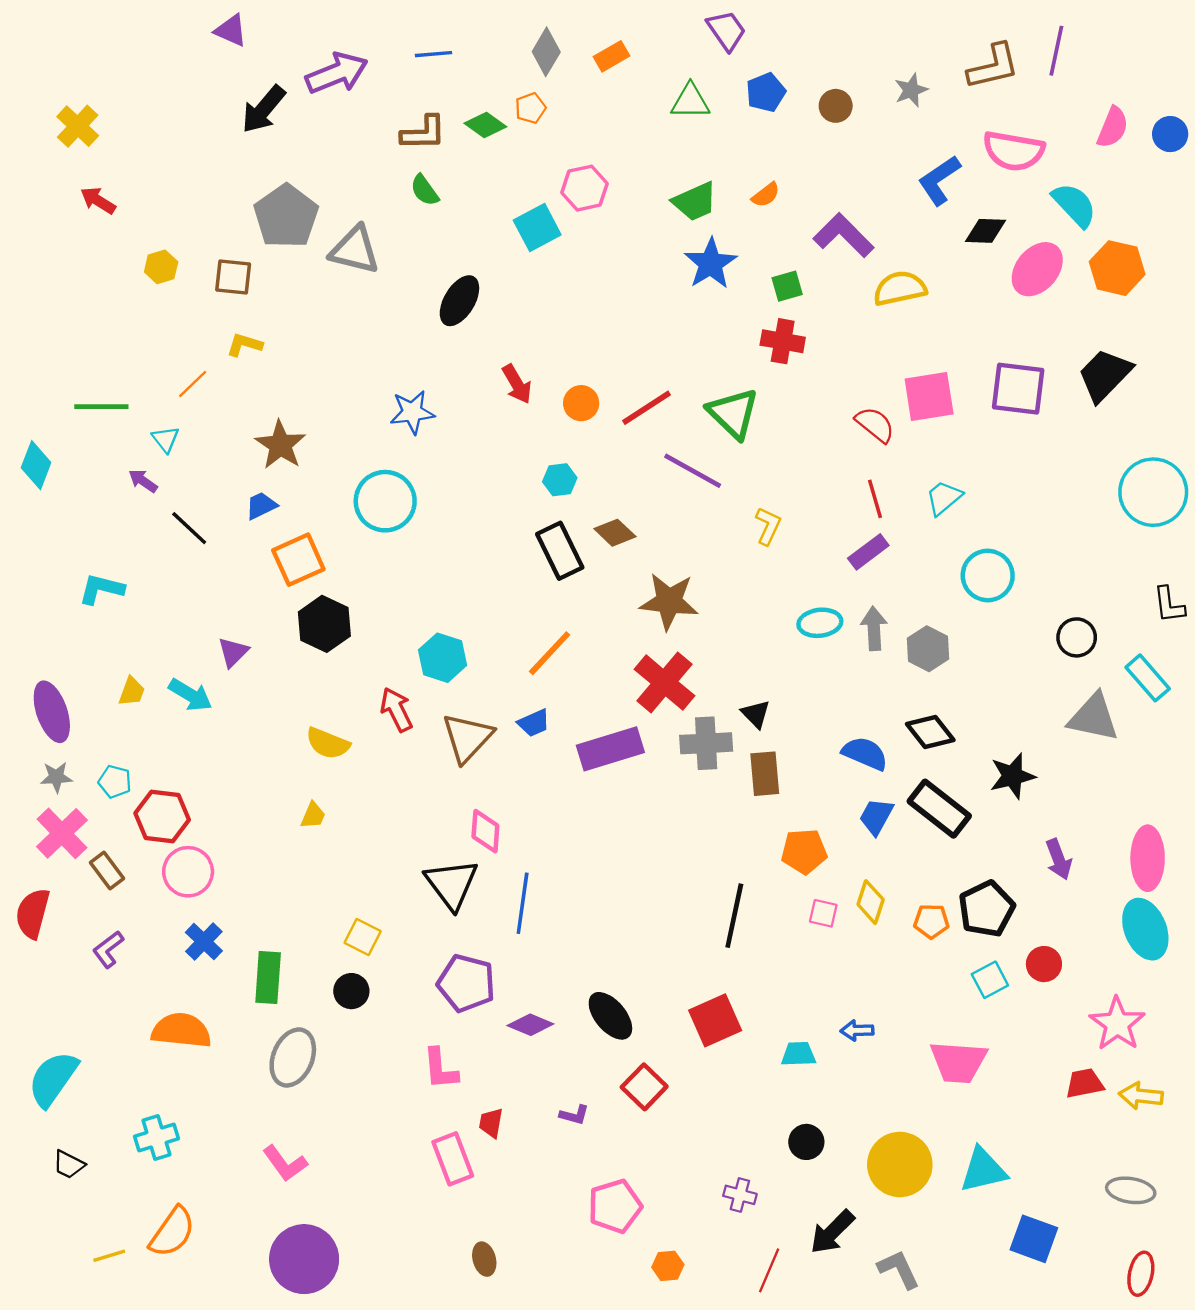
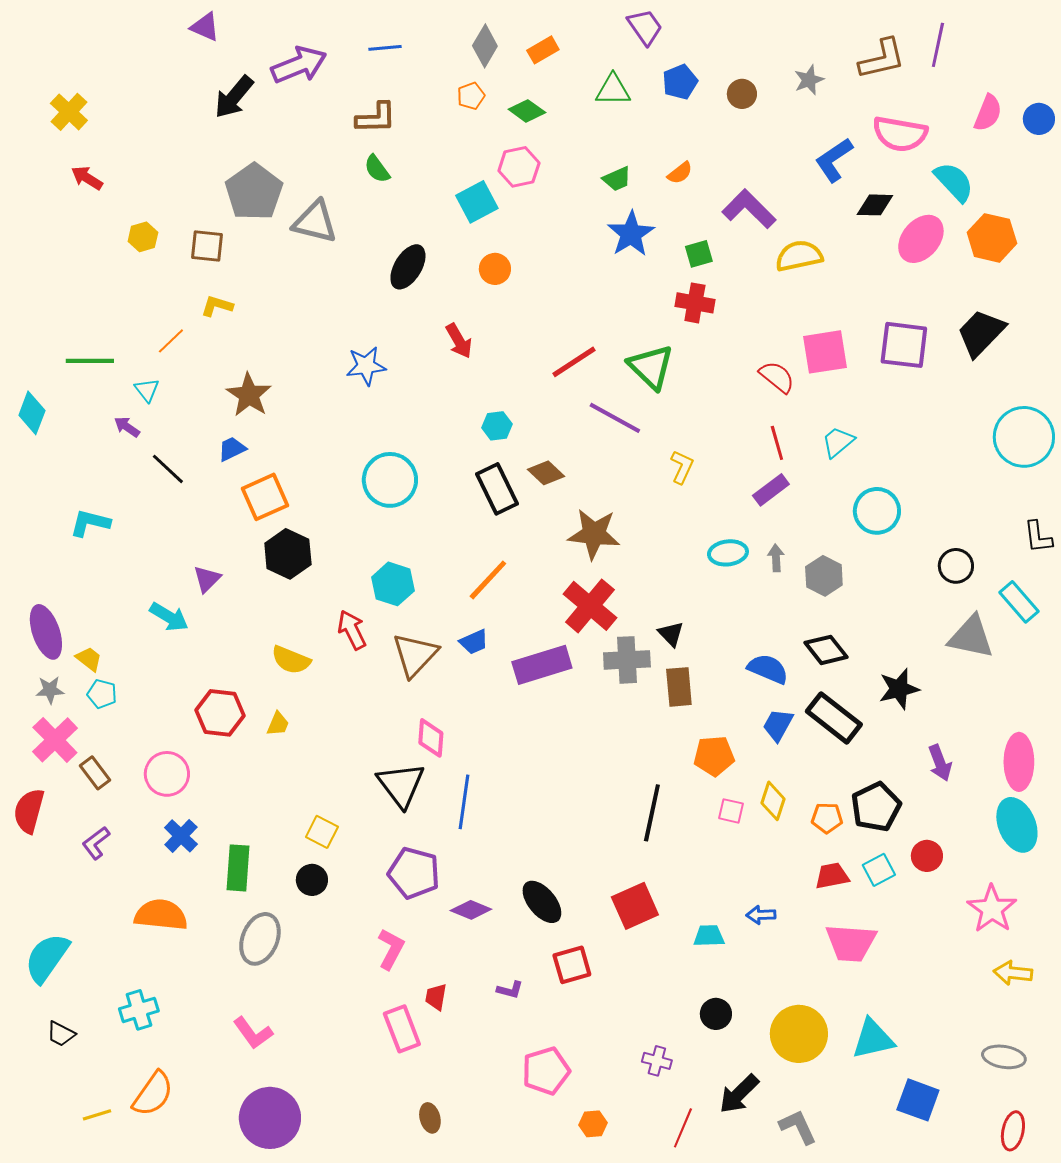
green diamond: (485, 125) -> (527, 111), moved
green trapezoid: (695, 202) -> (617, 179), size x0.7
orange circle: (581, 403) -> (495, 269), moved
cyan circle: (385, 501) -> (390, 480), moved
gray arrow: (874, 628) -> (776, 558), size x0.7
yellow trapezoid: (132, 691) -> (89, 659), moved, turned -72
red hexagon: (162, 816) -> (220, 713), moved
pink L-shape: (440, 1069) -> (391, 949), turned -147
red trapezoid: (1085, 1083) -> (832, 876), moved
red square: (644, 1087) -> (572, 965), turned 30

